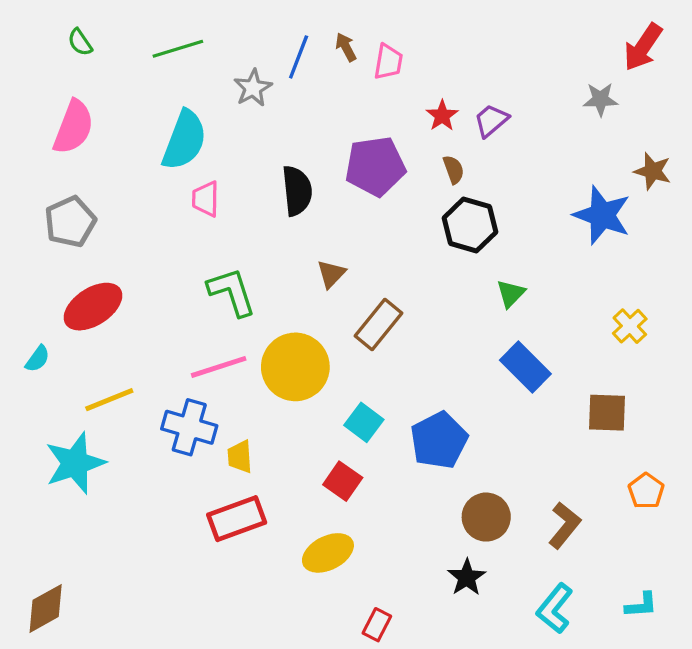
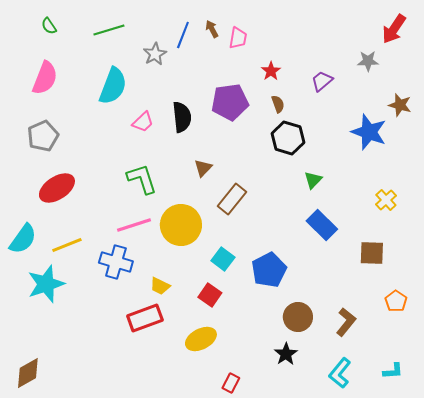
purple trapezoid: (491, 121) -> (322, 81), moved
pink trapezoid: (206, 199) -> (143, 122), moved, turned -135
cyan semicircle: (38, 359) -> (23, 239), moved, size x1.8
yellow trapezoid: (240, 457) -> (160, 286), moved, turned -60

